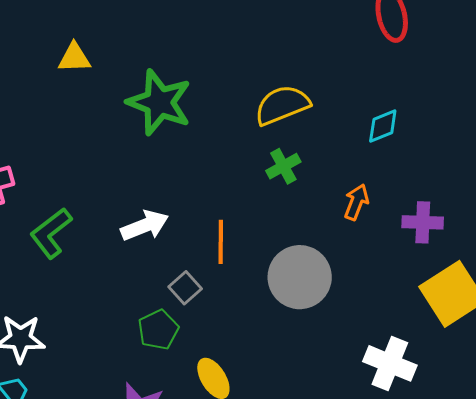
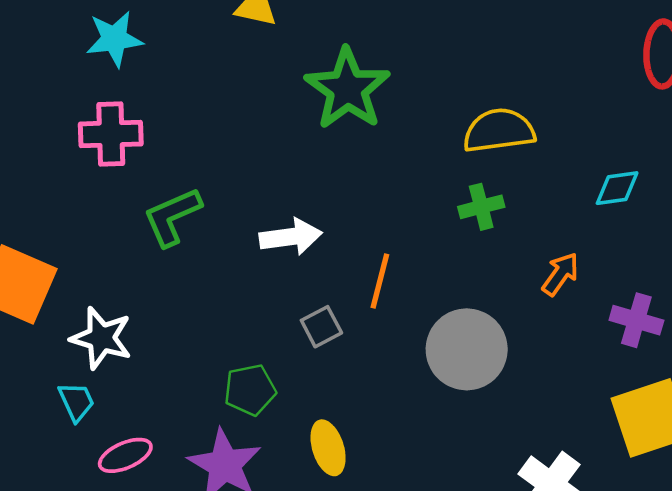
green pentagon: (158, 330) -> (250, 390), moved

